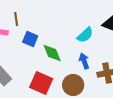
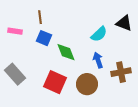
brown line: (16, 19) -> (40, 17), moved

